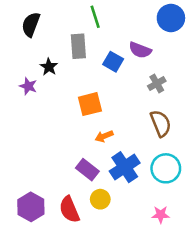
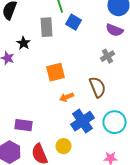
purple semicircle: (140, 50) -> (115, 30), moved
blue square: (113, 62) -> (74, 22), moved
brown semicircle: (161, 123) -> (98, 87), moved
purple rectangle: (87, 170) -> (24, 125), moved, turned -30

